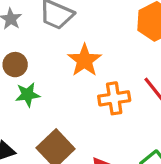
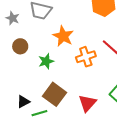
green star: (28, 95) -> (46, 61), moved

